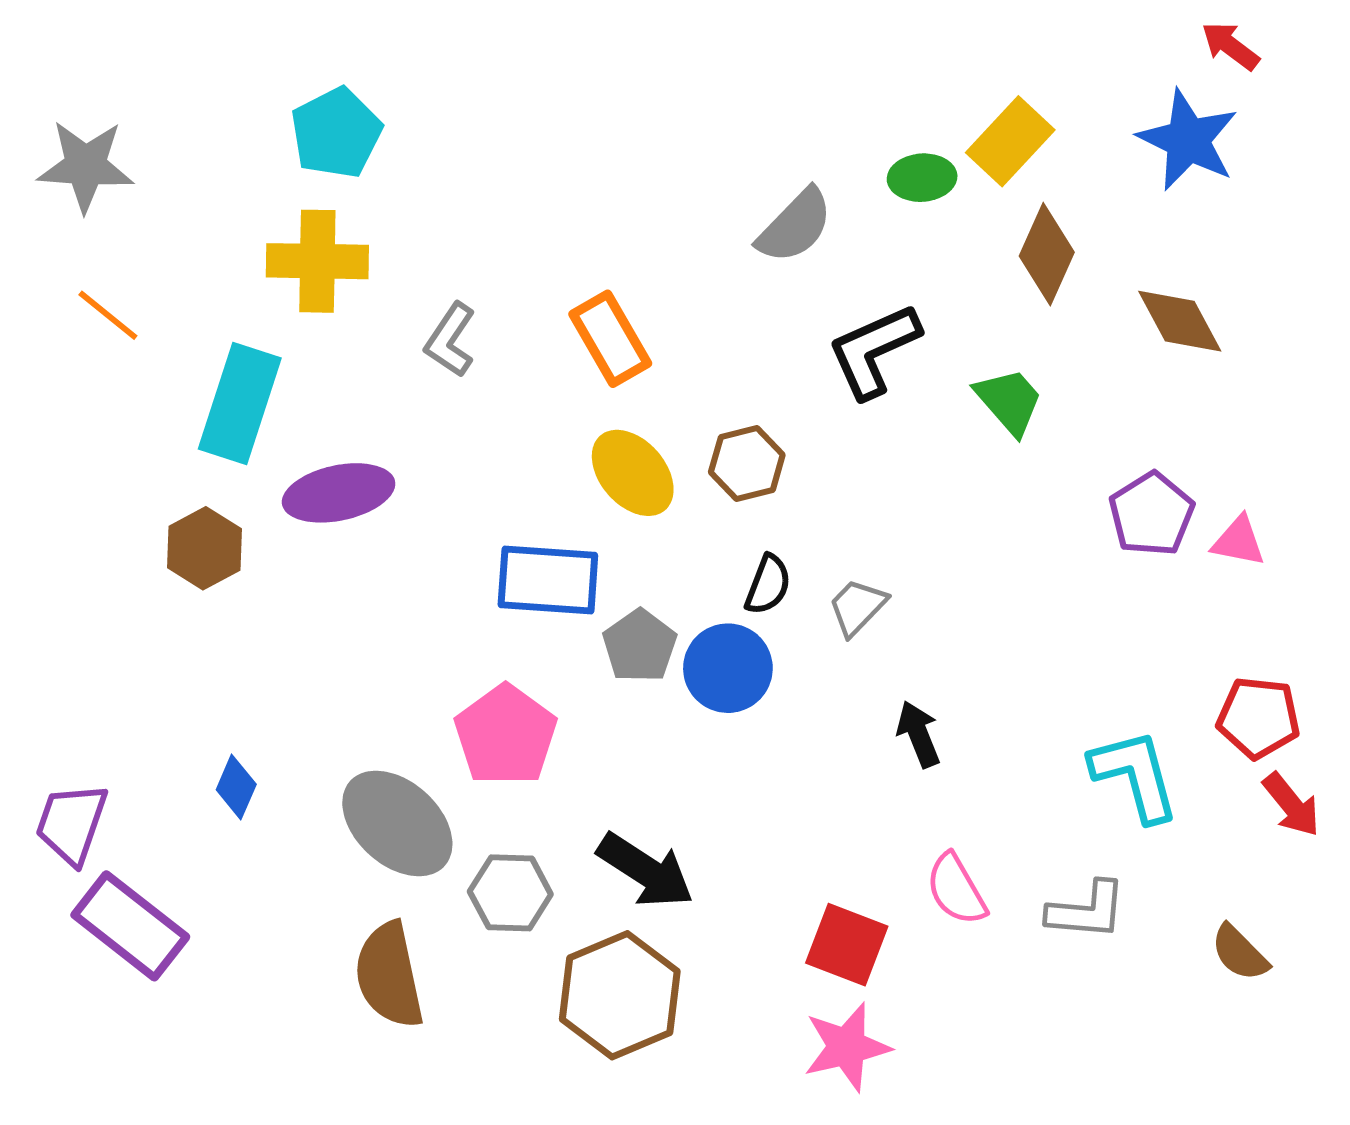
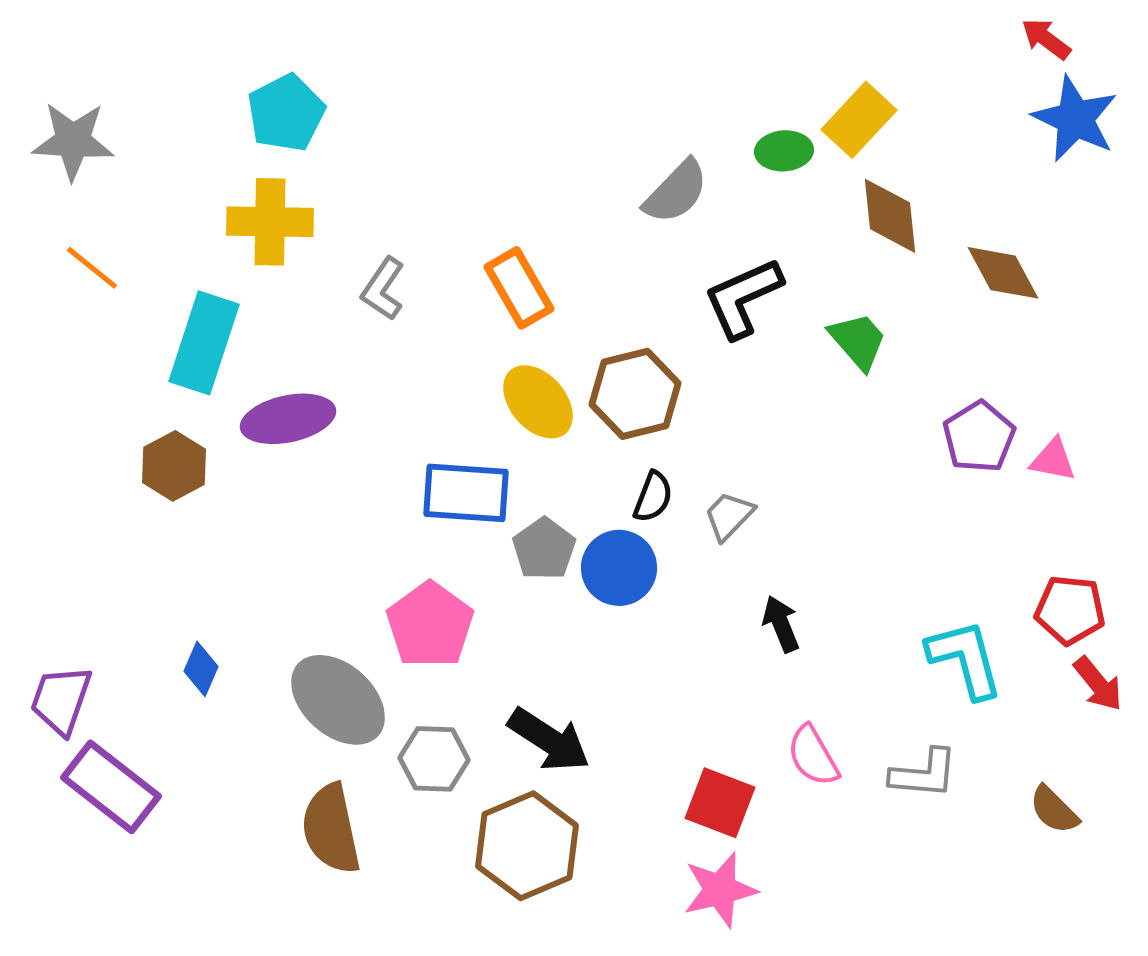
blue star: (1188, 140) -> (1075, 119), moved
brown diamond: (1047, 254) -> (890, 216), turned -30
brown hexagon: (747, 464) -> (635, 394), size x1.4

